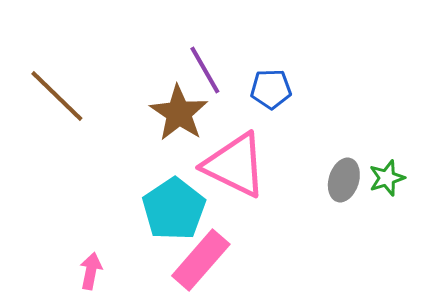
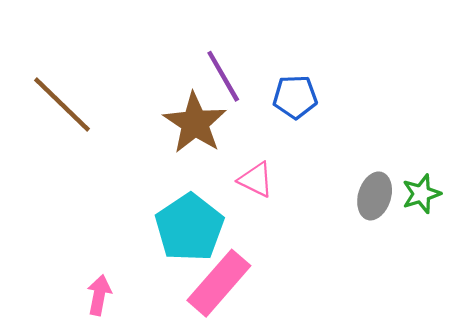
pink triangle: (235, 165) -> (256, 180), size x0.5

